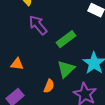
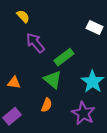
green triangle: (66, 69) -> (53, 80), moved, turned -36

